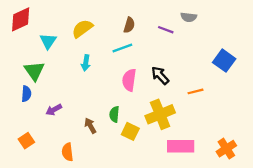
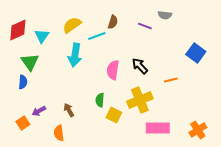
red diamond: (21, 19) -> (18, 30), moved
cyan line: (122, 48) -> (97, 36), moved
cyan arrow: (86, 63) -> (75, 55), size x1.6
purple arrow: (54, 110) -> (39, 111), moved
brown arrow: (90, 126) -> (69, 110), moved

